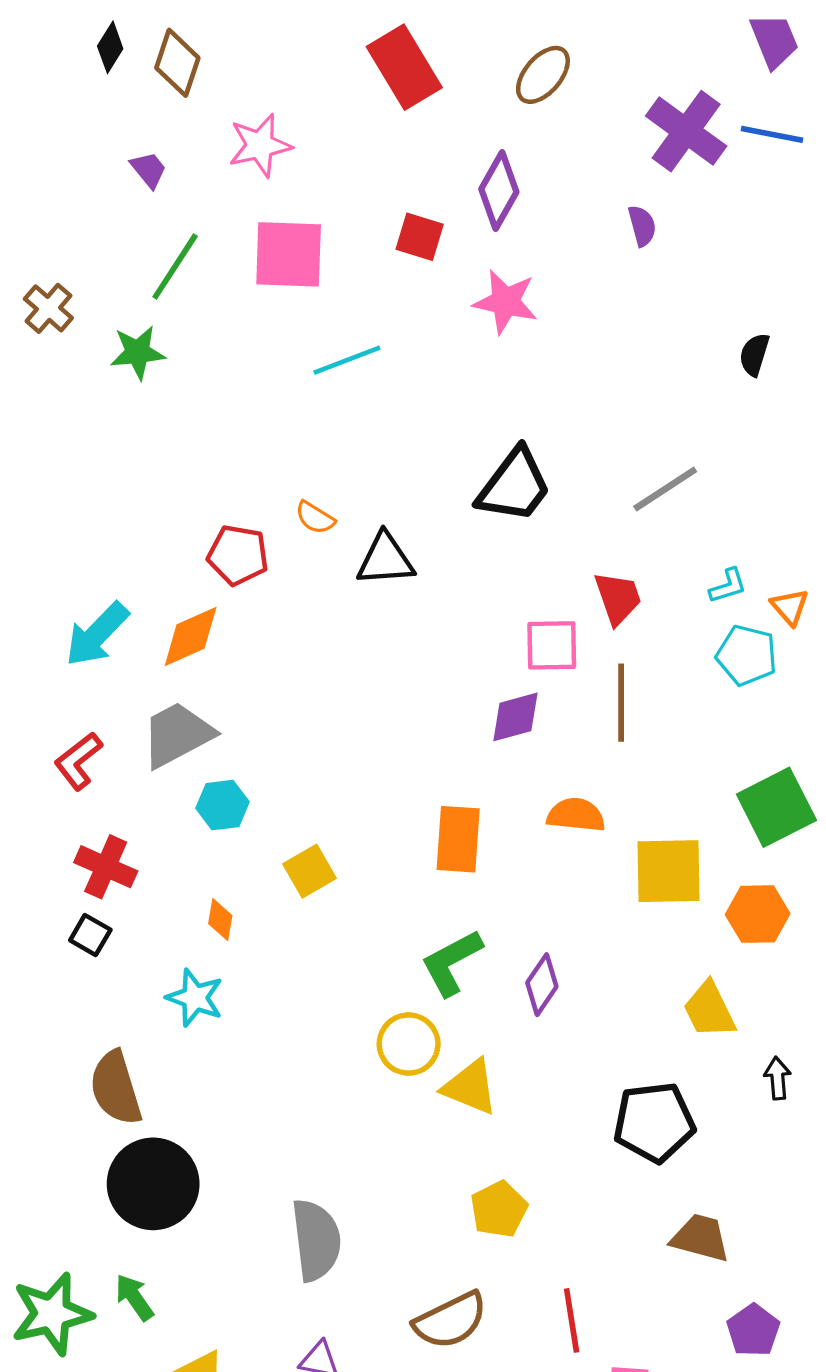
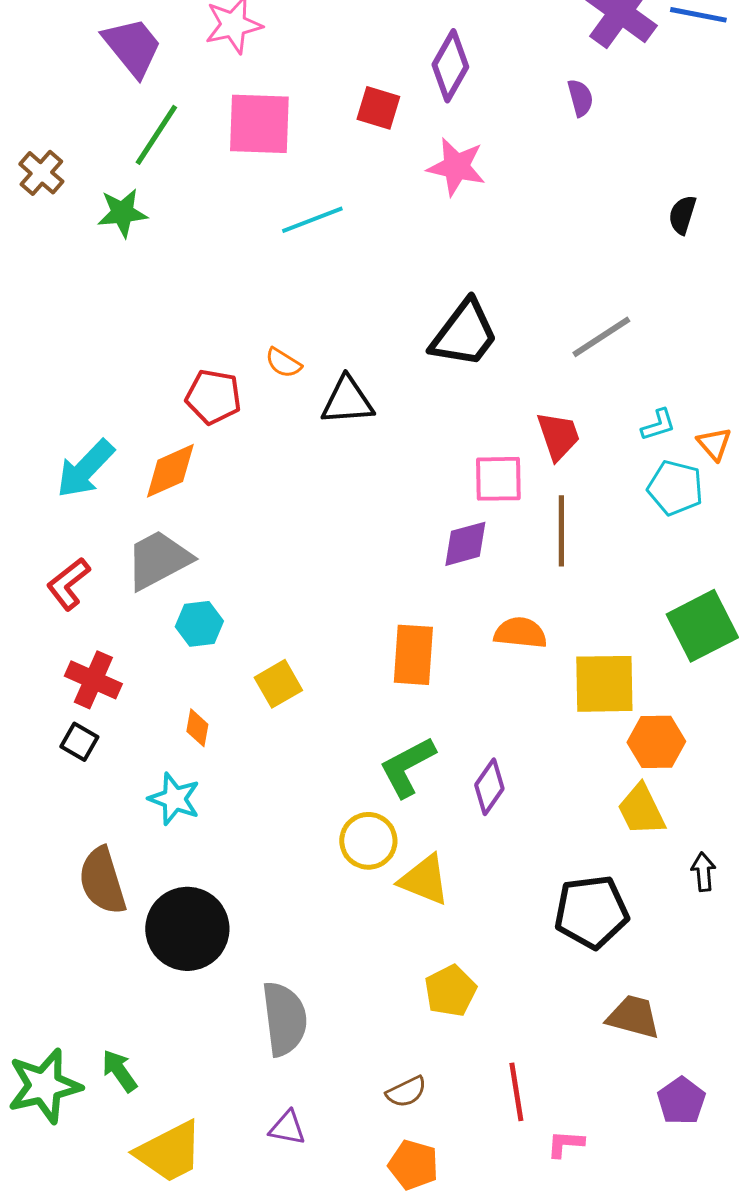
purple trapezoid: (149, 170) -> (132, 47), size x1.8
orange hexagon: (758, 914) -> (656, 742), moved
black circle: (153, 1184) -> (187, 929), moved
brown semicircle: (450, 1320) -> (406, 1092), size x0.6

